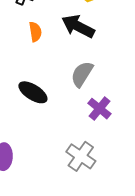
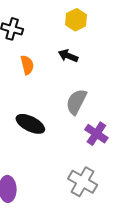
black arrow: (78, 26) -> (68, 56), size x0.6

